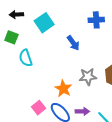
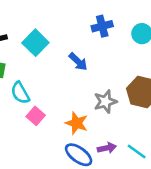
pink square: (39, 108) -> (36, 116), moved

